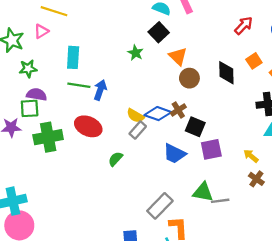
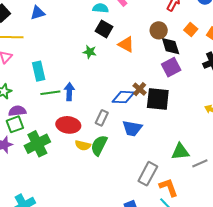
brown circle: (189, 78) -> (159, 30), moved
yellow semicircle: (135, 116) -> (83, 145), moved
black square: (195, 127) -> (158, 99), size x1.4
gray rectangle: (138, 130) -> (102, 118), moved
purple square: (211, 149) -> (171, 67), moved
blue trapezoid: (174, 154) -> (132, 128), moved
green semicircle: (115, 159) -> (99, 145), size x1.5
gray line: (220, 201) -> (200, 163), moved

